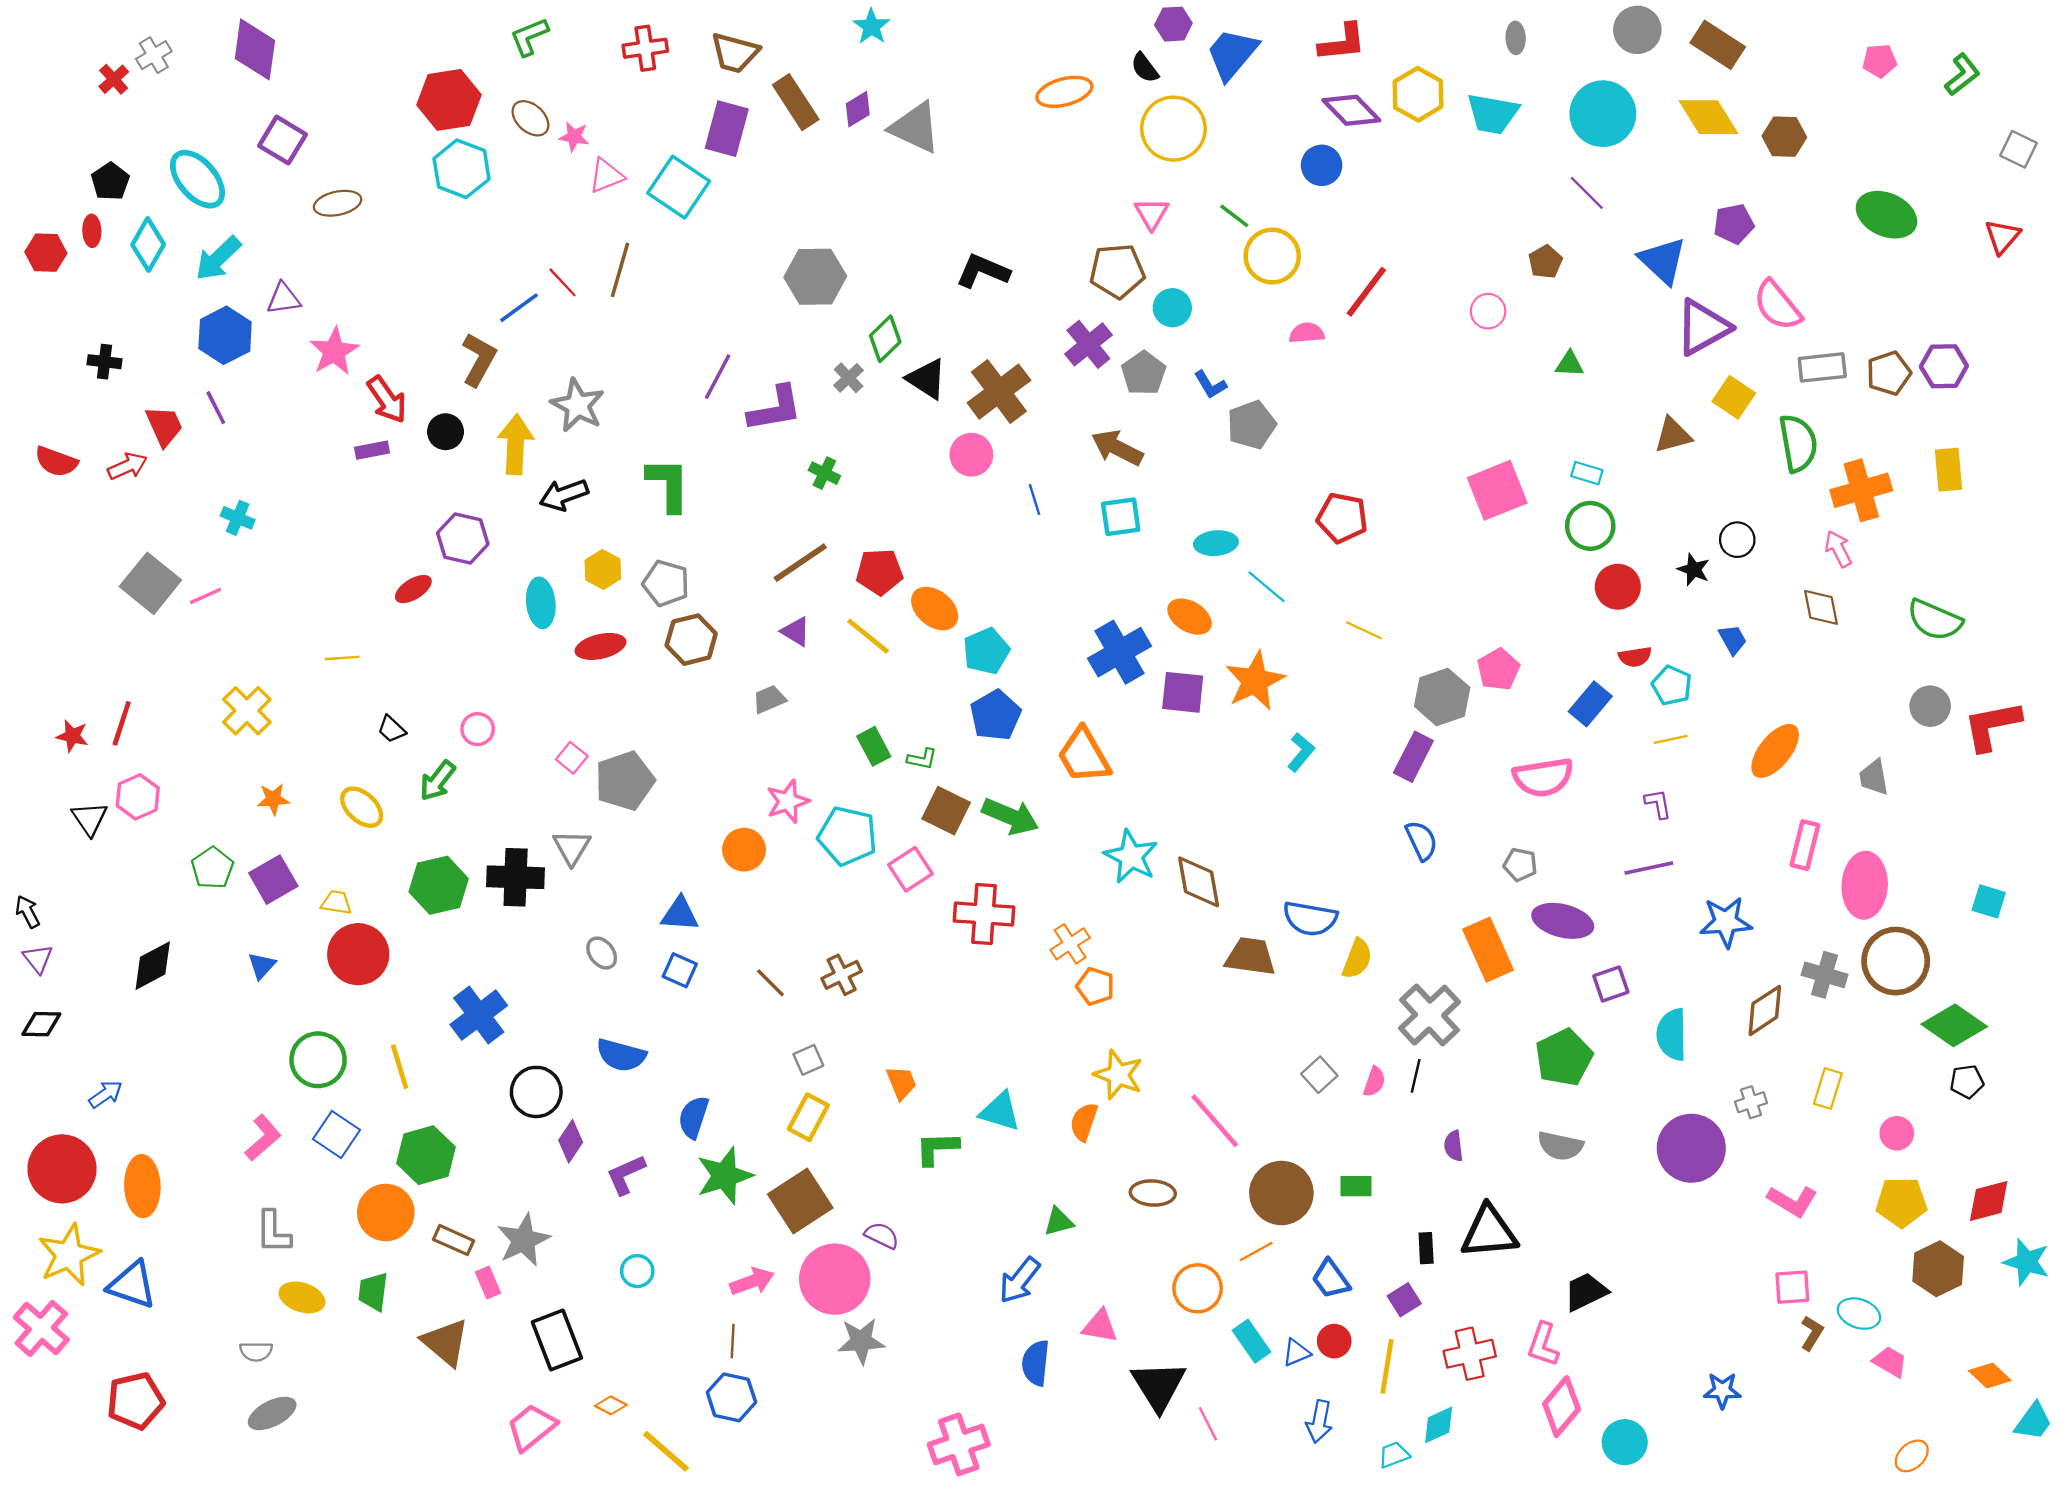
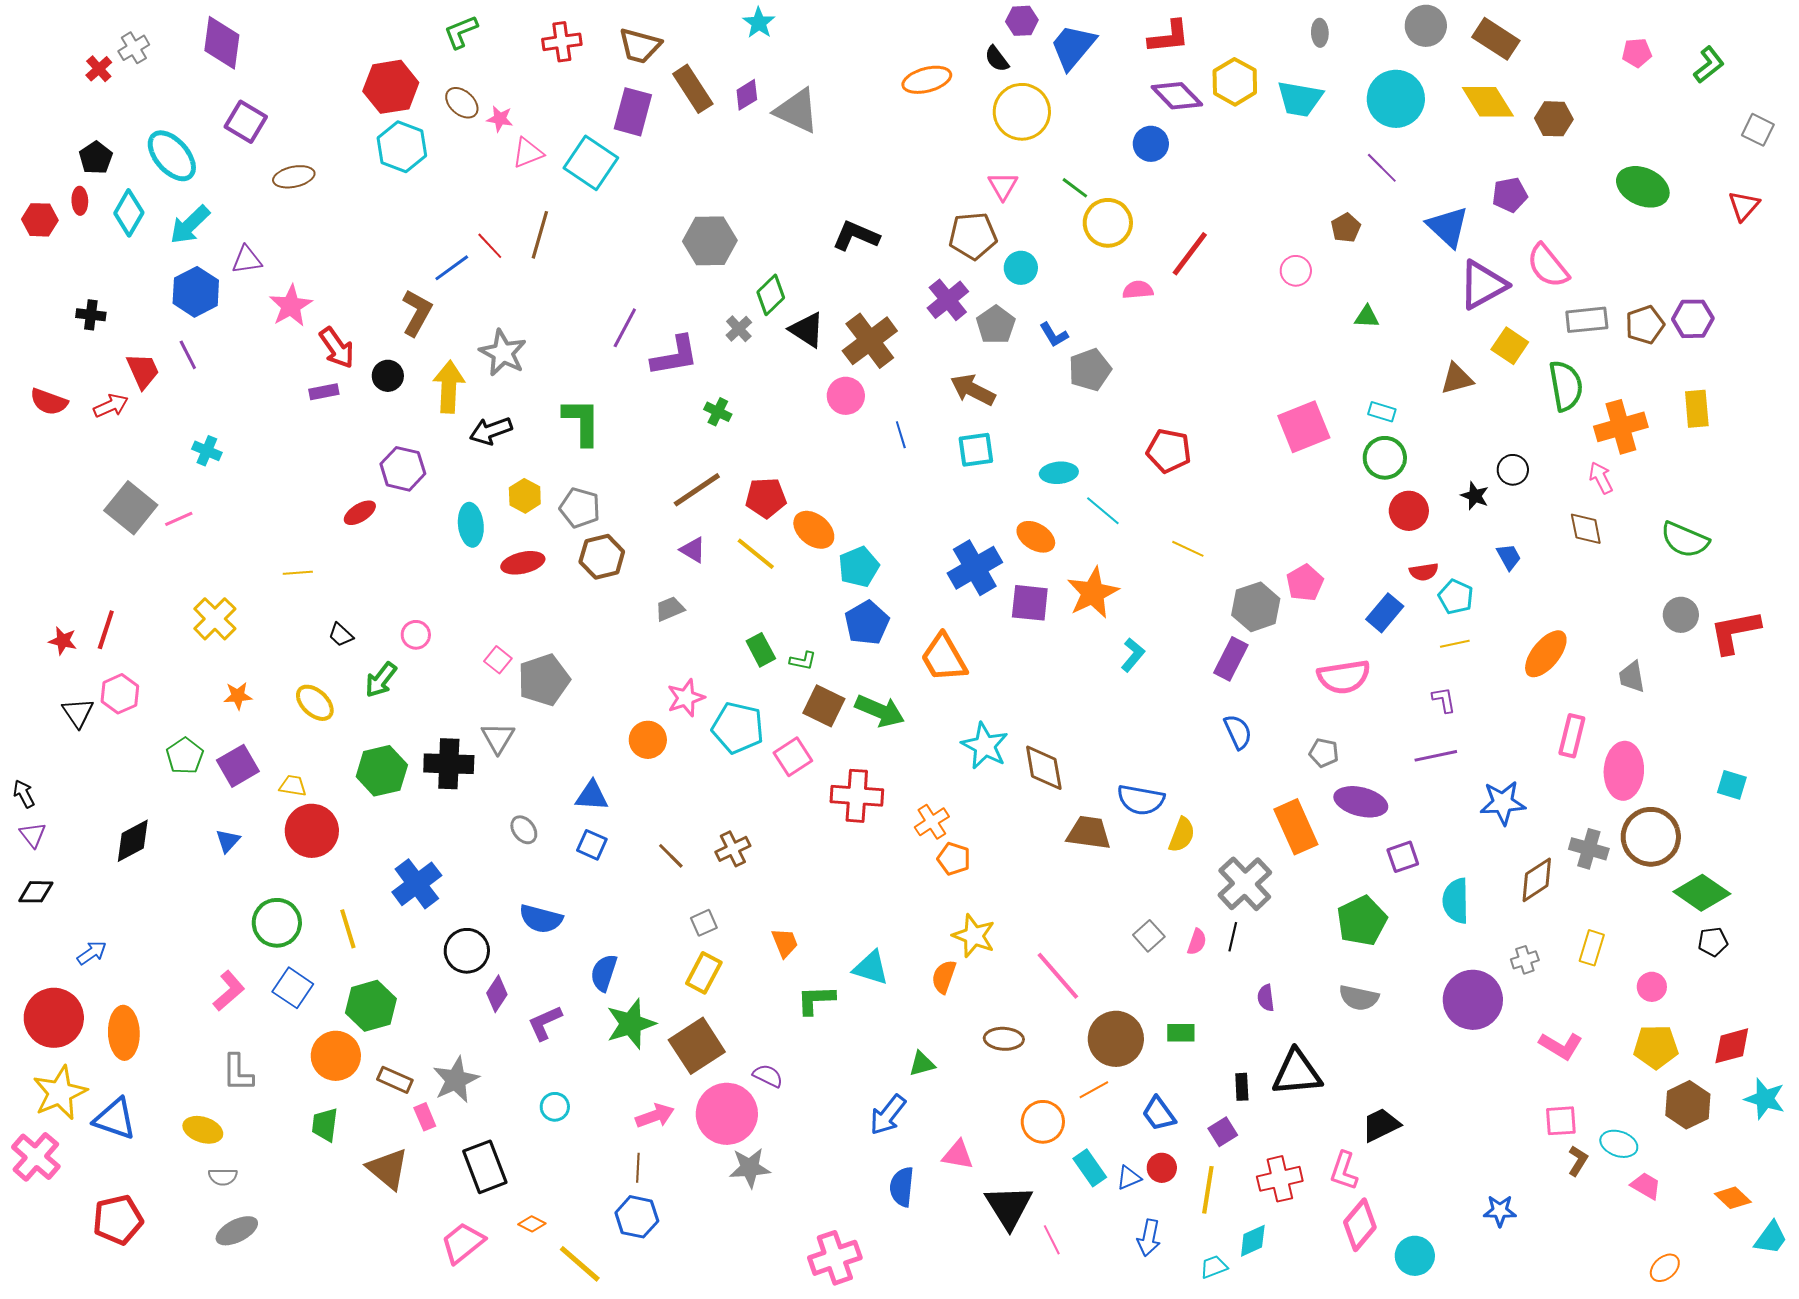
yellow ellipse: (302, 1297) -> (203, 1130), moved

